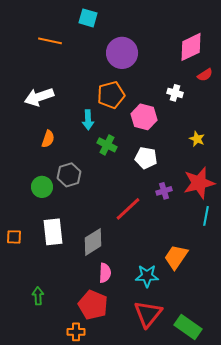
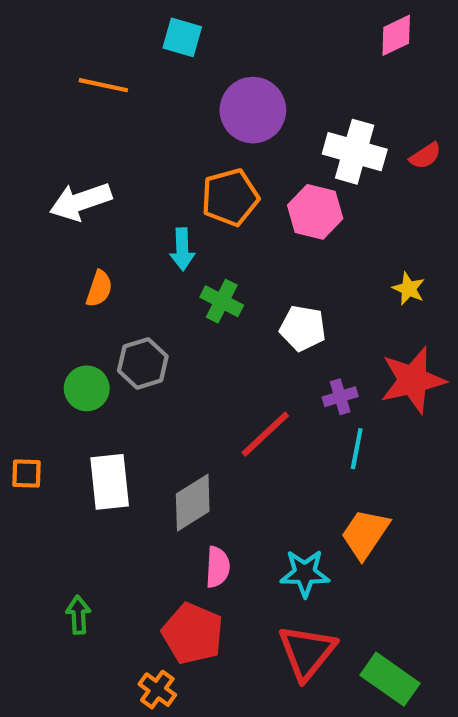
pink diamond: (191, 47) -> (396, 35), moved, size x0.7
white cross: (175, 93) -> (355, 152), moved, size x1.8
pink hexagon: (144, 117) -> (315, 212), moved
cyan line: (206, 216) -> (357, 449), moved
orange square: (14, 237) -> (26, 474), moved
orange cross: (76, 332) -> (157, 690), turned 36

